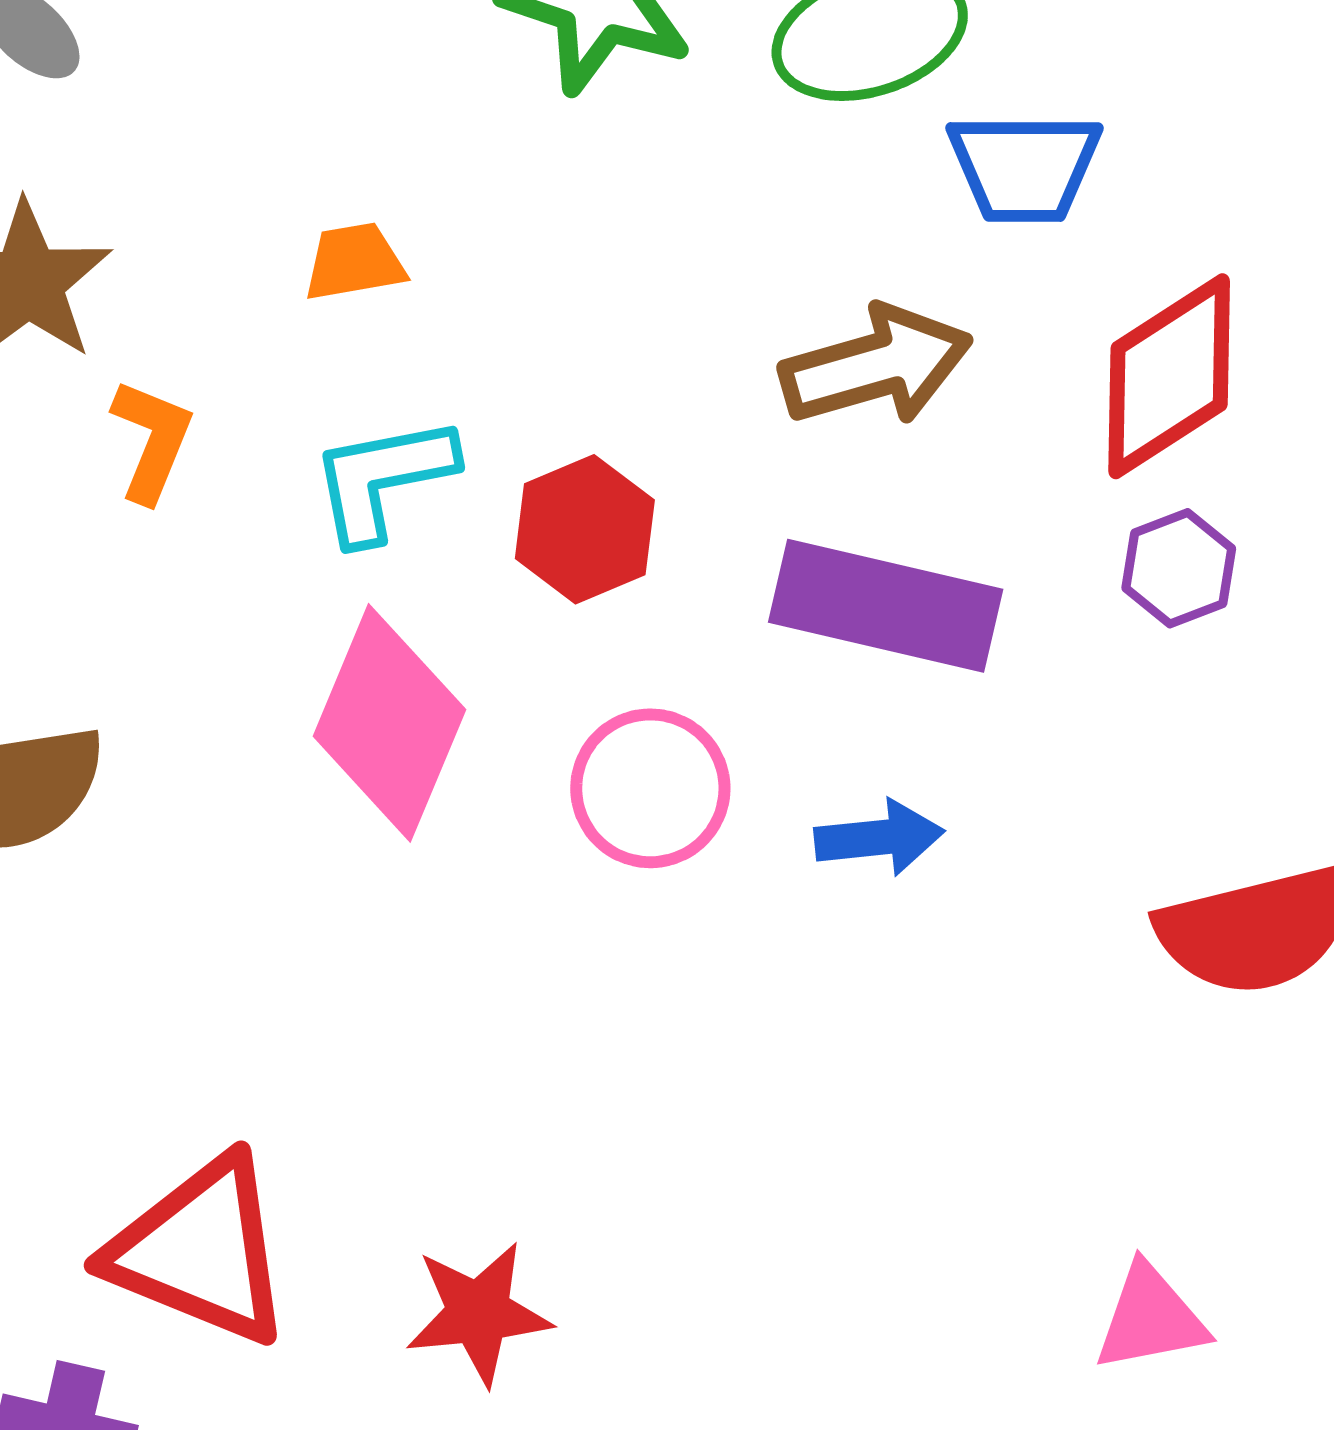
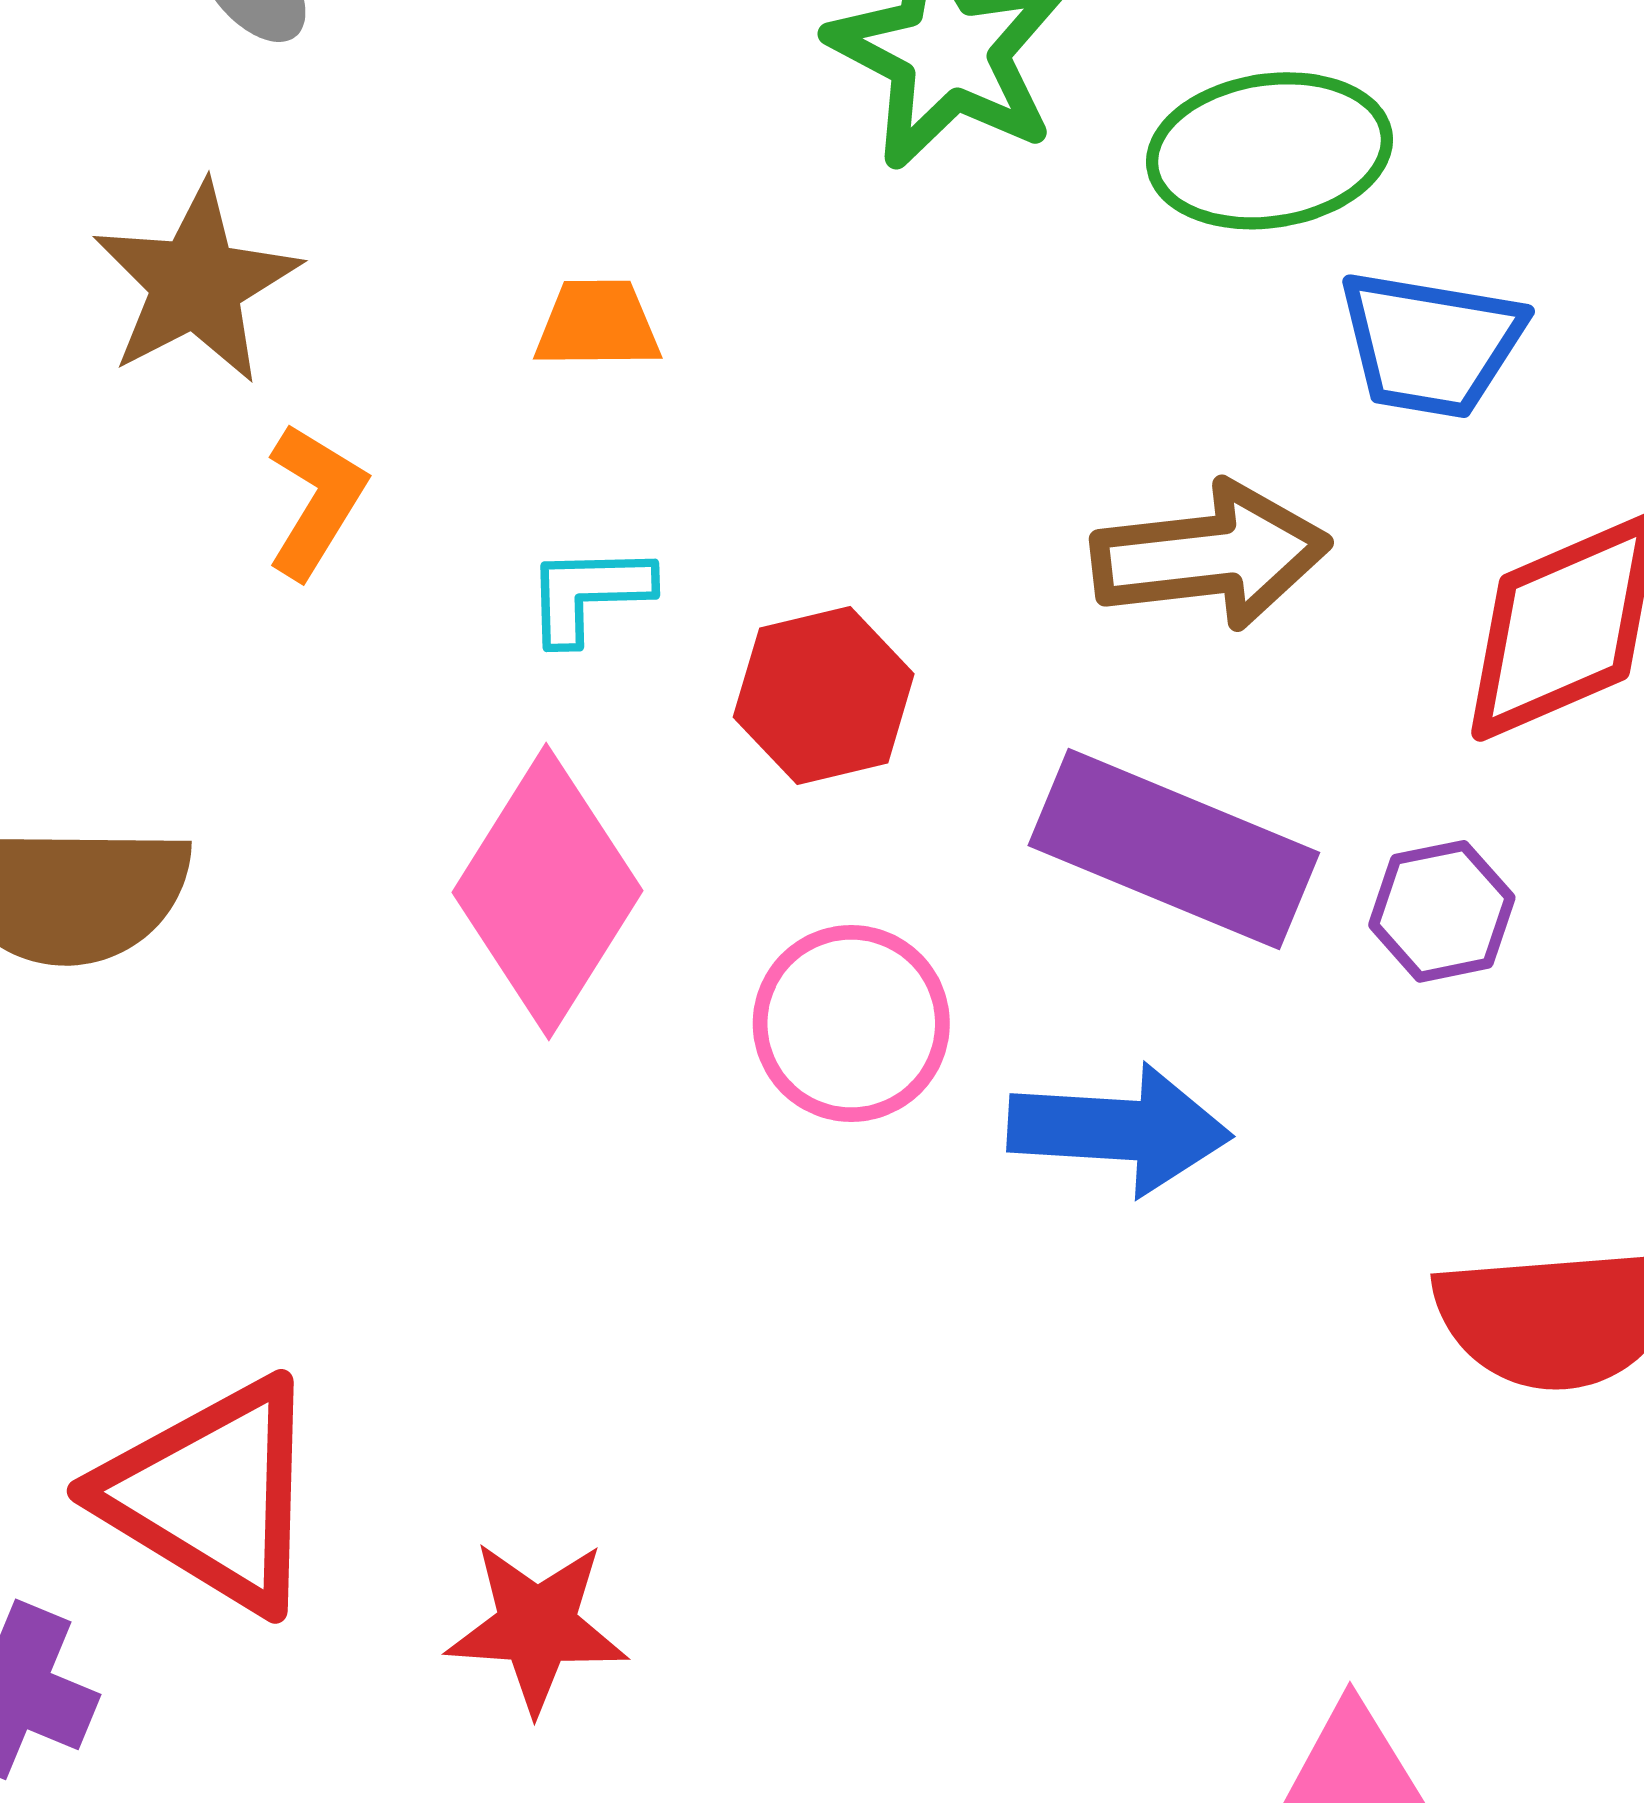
cyan L-shape: (383, 479) -> (589, 594), size x0.7
purple hexagon: (1179, 568) -> (1442, 911), moved
blue arrow: (879, 838) -> (1119, 1130), size x1.4

